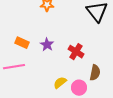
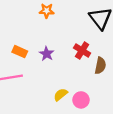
red cross: (76, 52) -> (82, 51), moved
brown semicircle: (95, 73) -> (100, 66), moved

